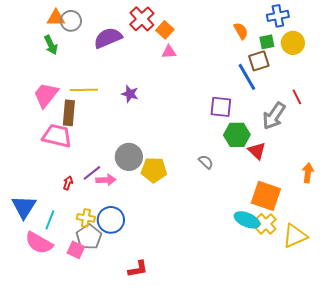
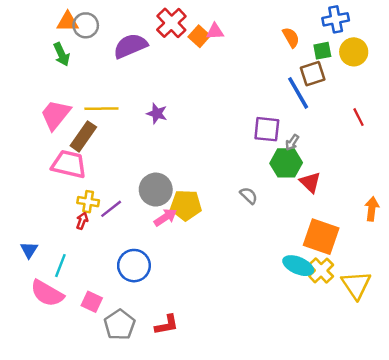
pink triangle: (169, 52) -> (215, 31), moved
brown rectangle: (69, 113) -> (83, 136), turned 30
gray arrow: (274, 116) -> (292, 142), moved, size x0.5
pink arrow: (106, 180) -> (165, 217), moved, turned -30
blue triangle: (24, 207) -> (29, 250), size x0.6
yellow cross: (86, 218) -> (88, 202), moved
yellow triangle: (295, 236) -> (356, 285), turned -40
gray pentagon: (89, 237) -> (120, 325), moved

